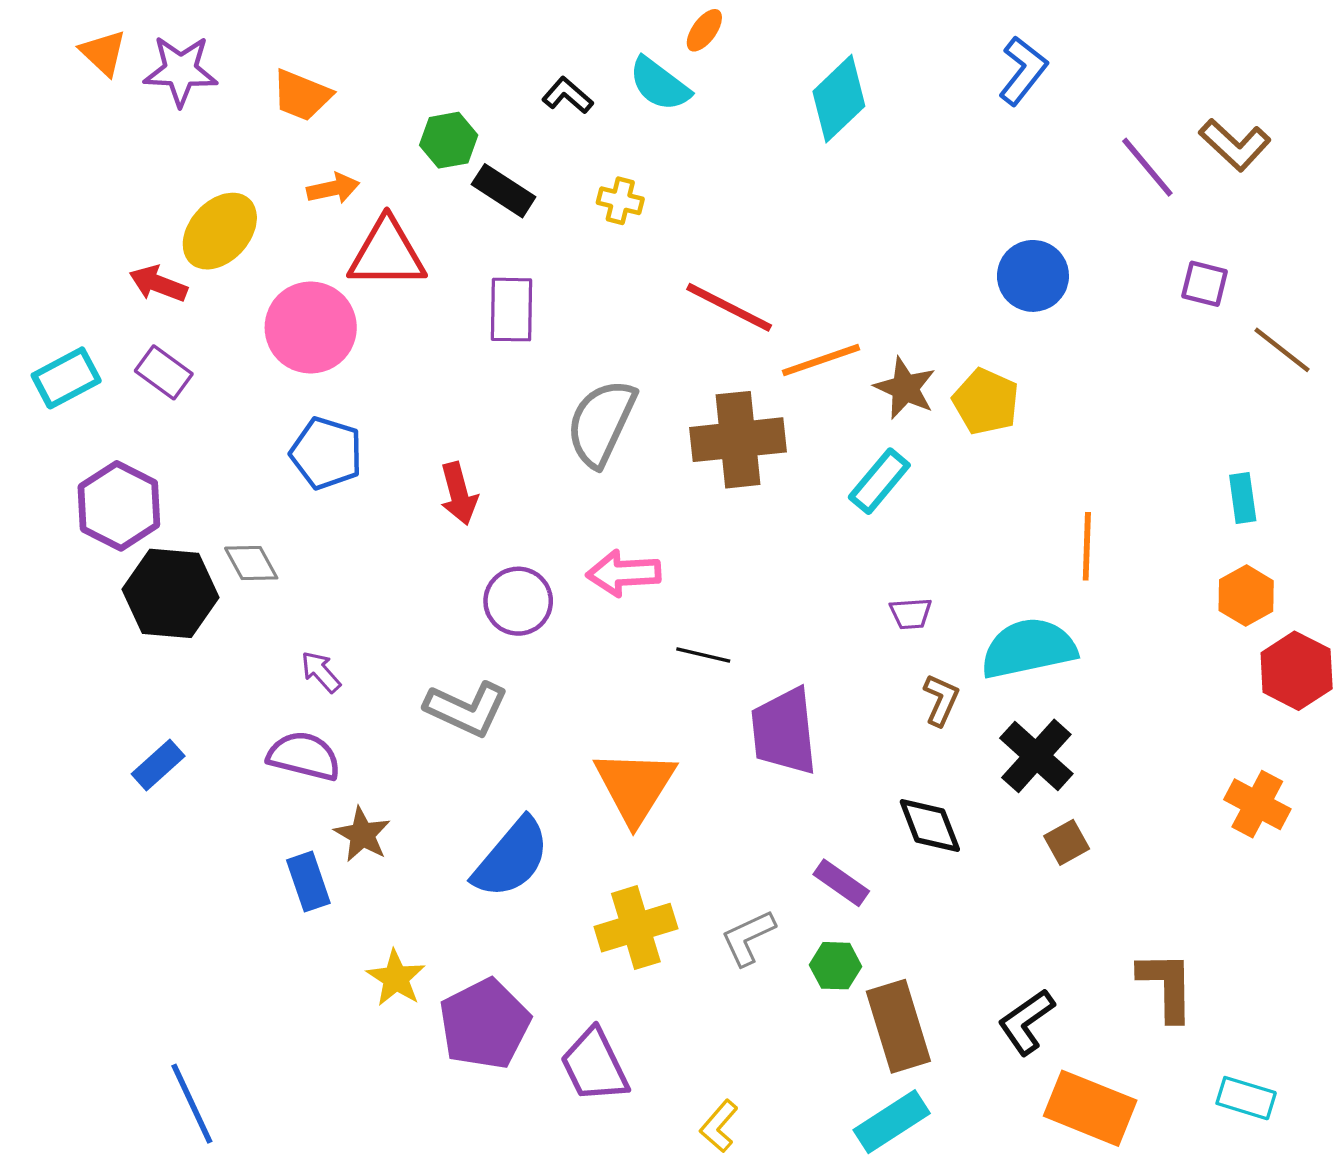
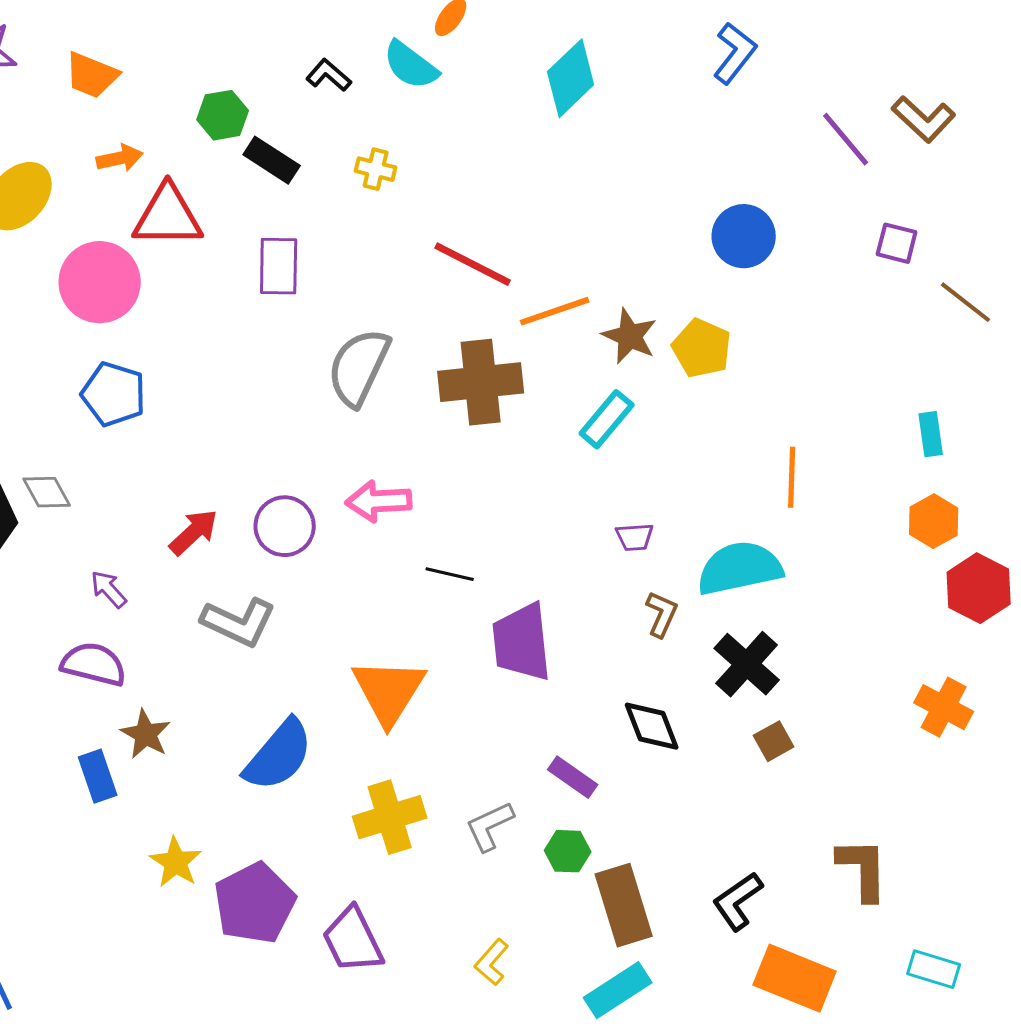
red arrow: (459, 494) -> (194, 532), moved, turned -118
yellow L-shape: (719, 1126) -> (492, 962), moved

